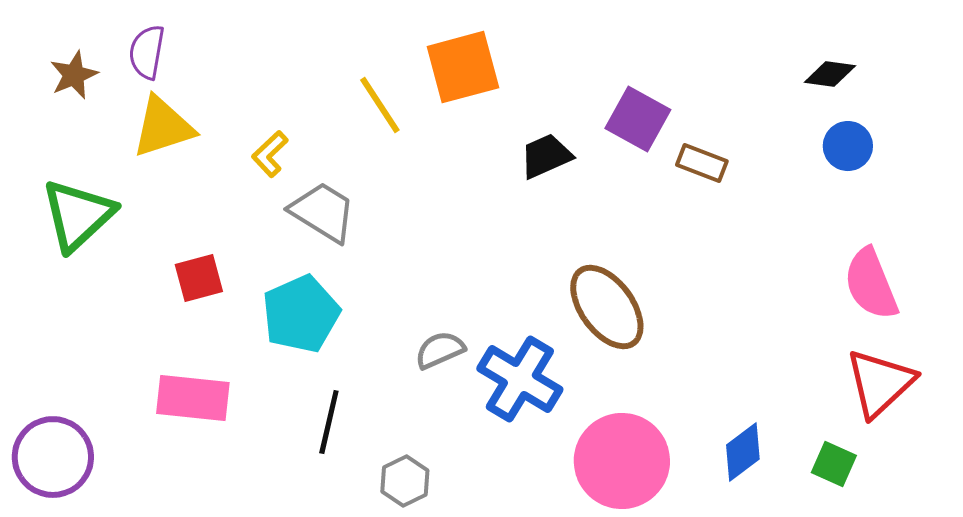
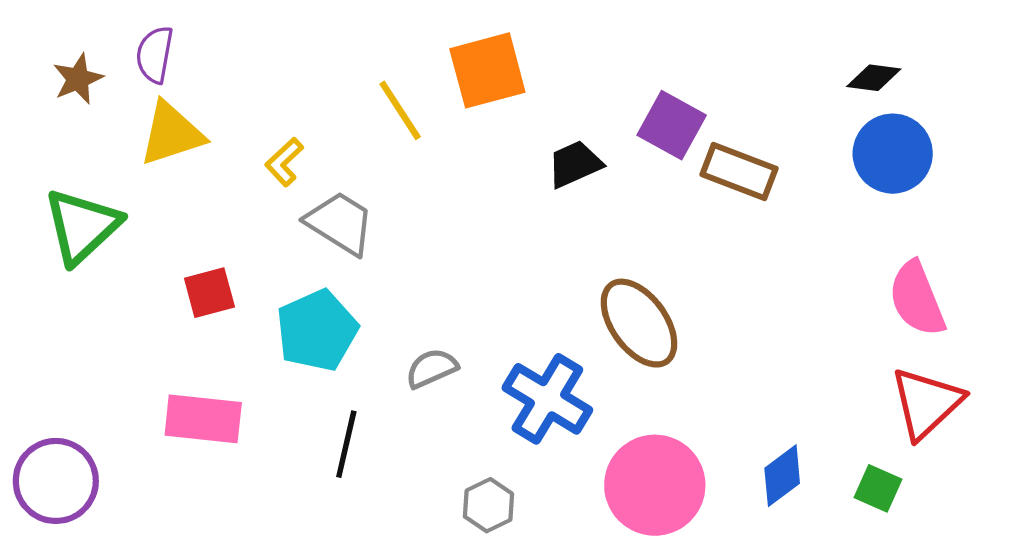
blue circle: (848, 146) -> (893, 154), size x1.5
brown rectangle: (702, 163) -> (739, 171), size x1.4
gray semicircle: (440, 350) -> (432, 368), moved
gray hexagon: (405, 481) -> (488, 505), moved

